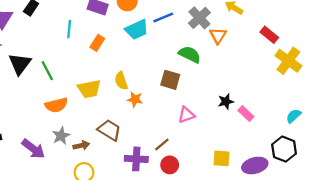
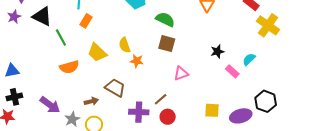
orange rectangle: (97, 43) -> (86, 21), moved
green semicircle: (190, 54) -> (165, 19), moved
black triangle: (20, 64) -> (42, 16), moved, turned -40
yellow trapezoid: (89, 89) -> (97, 53), turned 55
black star: (226, 101) -> (217, 51), moved
cyan semicircle: (294, 116) -> (249, 59), moved
gray star: (61, 136) -> (72, 119), moved

